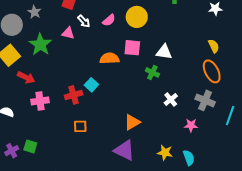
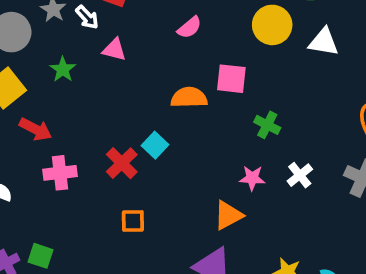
yellow circle: (137, 17) -> (272, 25), moved
white arrow: (84, 21) -> (87, 17), moved
green star: (40, 45) -> (63, 69), size x0.6
white triangle: (164, 52) -> (324, 42), moved
red cross: (74, 95) -> (122, 163), turned -30
pink star: (191, 125) -> (252, 178), moved

